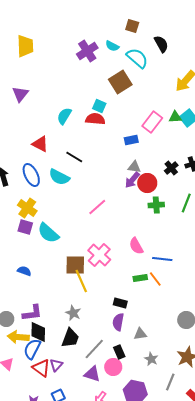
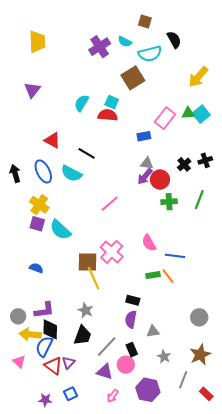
cyan semicircle: (137, 58) -> (150, 54), turned 125
cyan semicircle: (64, 116) -> (81, 103), moved

